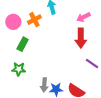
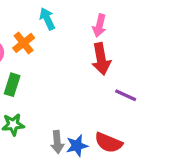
pink arrow: (83, 17) -> (99, 26), turned -40

